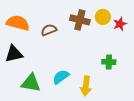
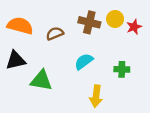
cyan semicircle: (61, 77) -> (84, 61), moved
green triangle: (31, 83) -> (41, 80), moved

